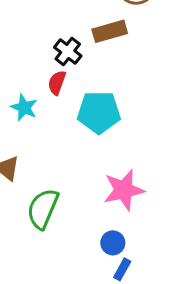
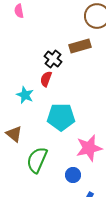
cyan pentagon: (99, 112) -> (61, 117), moved
blue circle: (113, 243) -> (73, 175), moved

